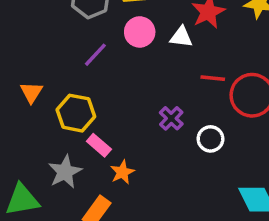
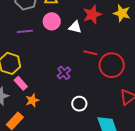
purple line: (95, 55) -> (25, 31), turned 35
white circle: (210, 139) -> (79, 104), moved

